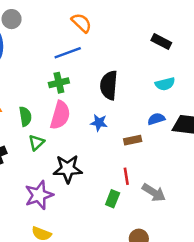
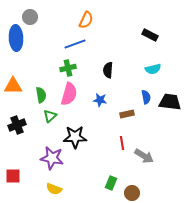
orange semicircle: (81, 23) -> (86, 20), turned 72
black semicircle: (109, 85) -> (108, 70), size x0.7
blue semicircle: (156, 119) -> (146, 97), turned 96
purple star: (39, 195) -> (52, 158), turned 30
green rectangle: (113, 199) -> (111, 183), moved

